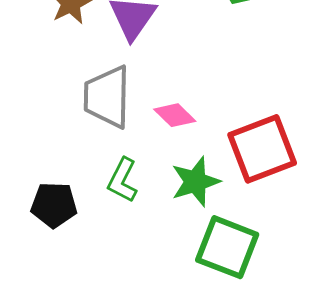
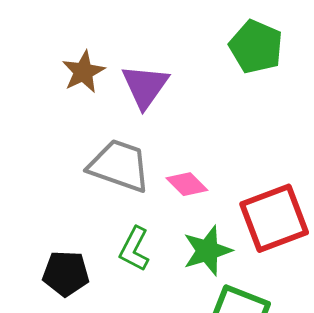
gray trapezoid: (107, 97) -> (119, 166), turned 108

